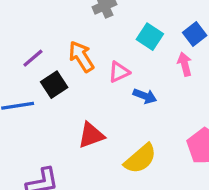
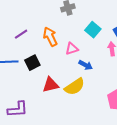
black square: (54, 85) -> (32, 63), moved
yellow semicircle: (140, 159) -> (75, 87), moved

